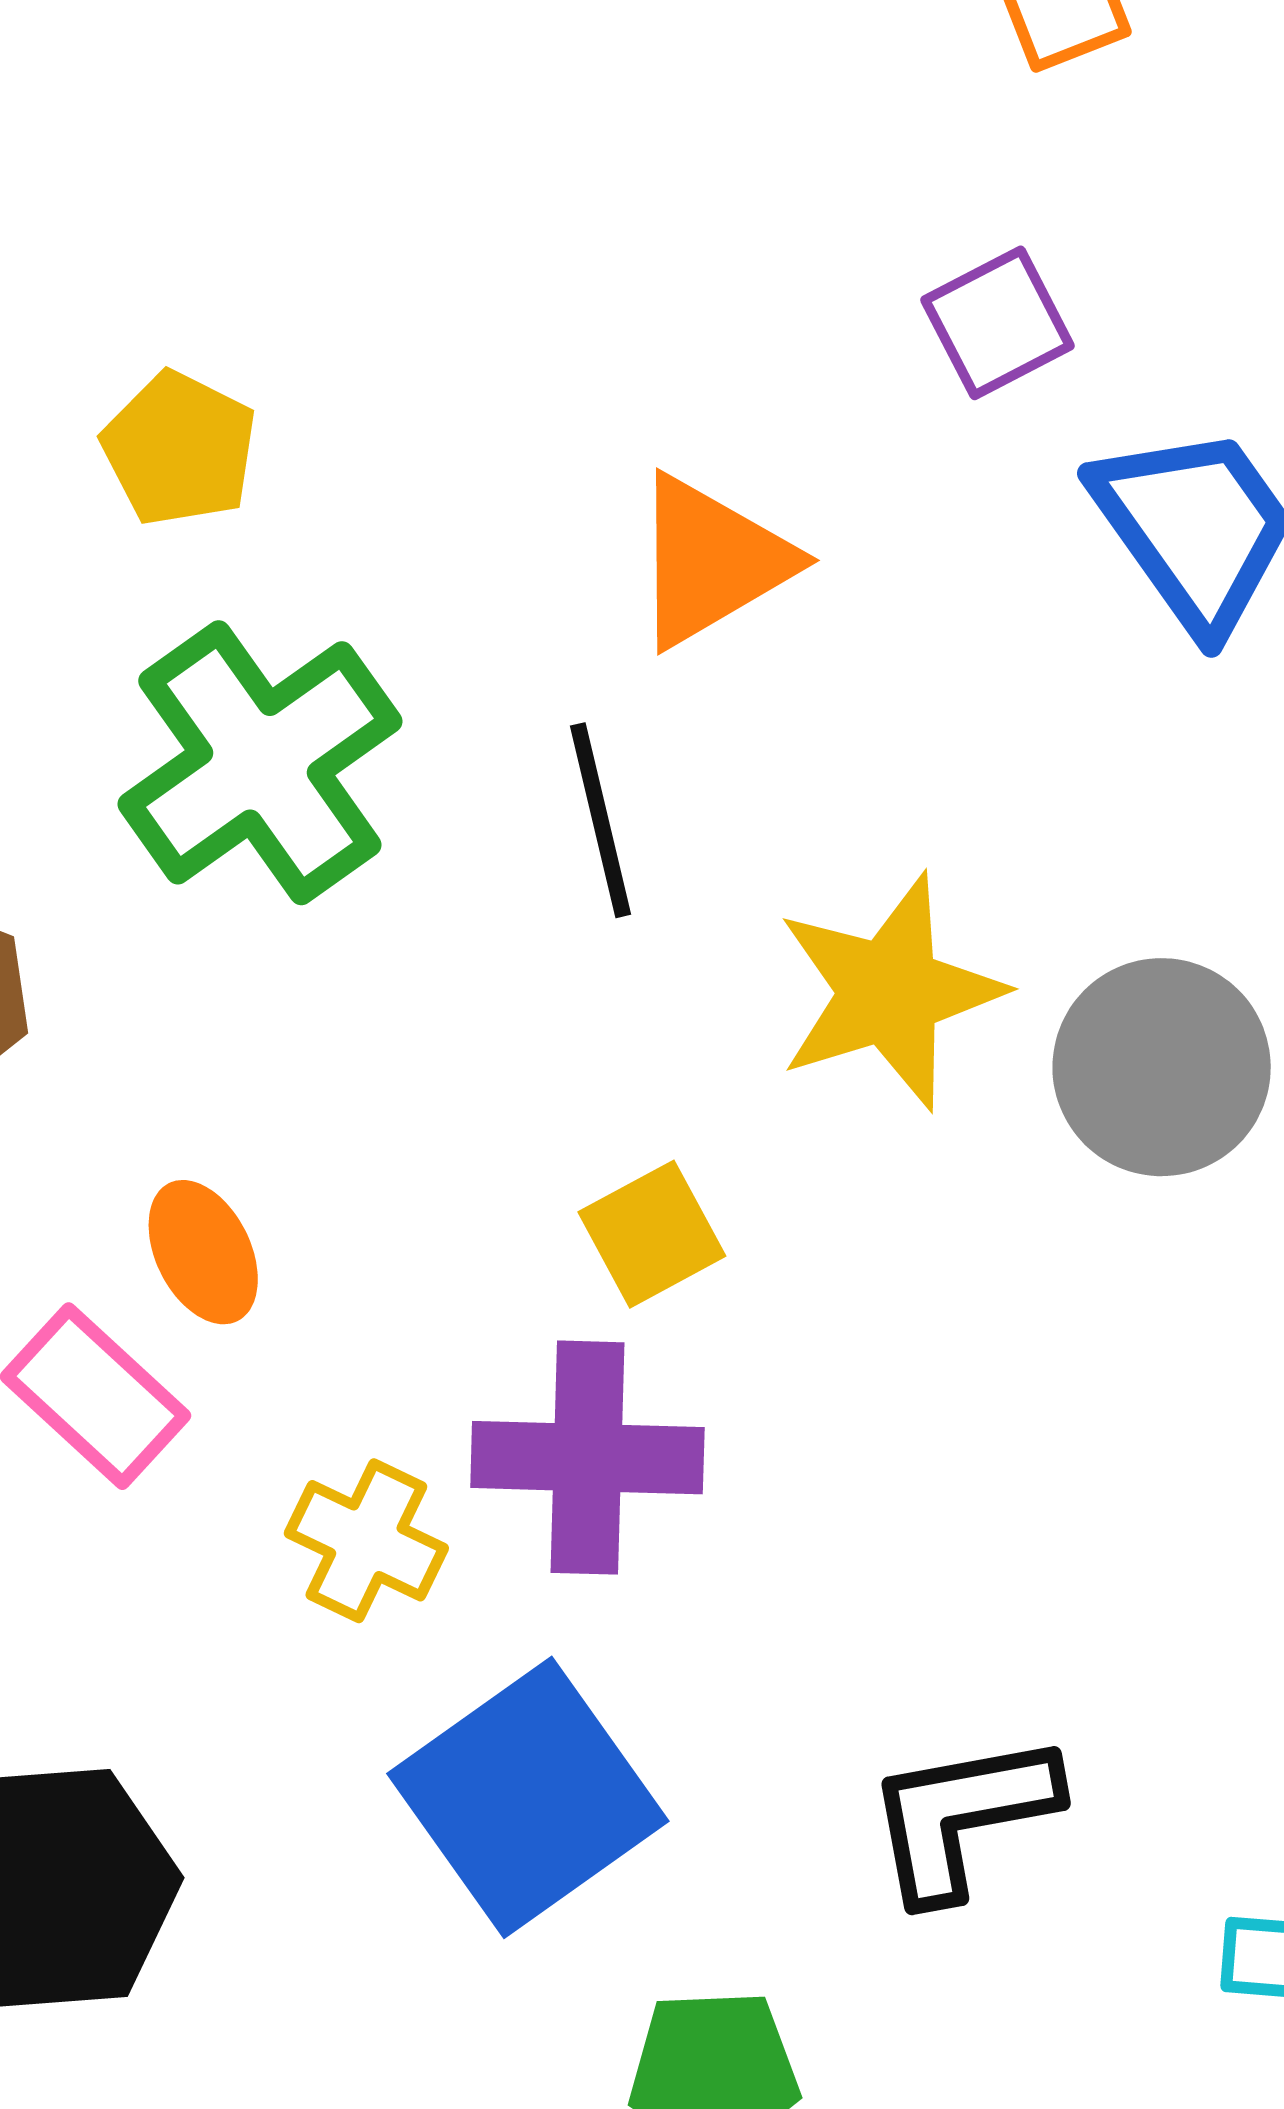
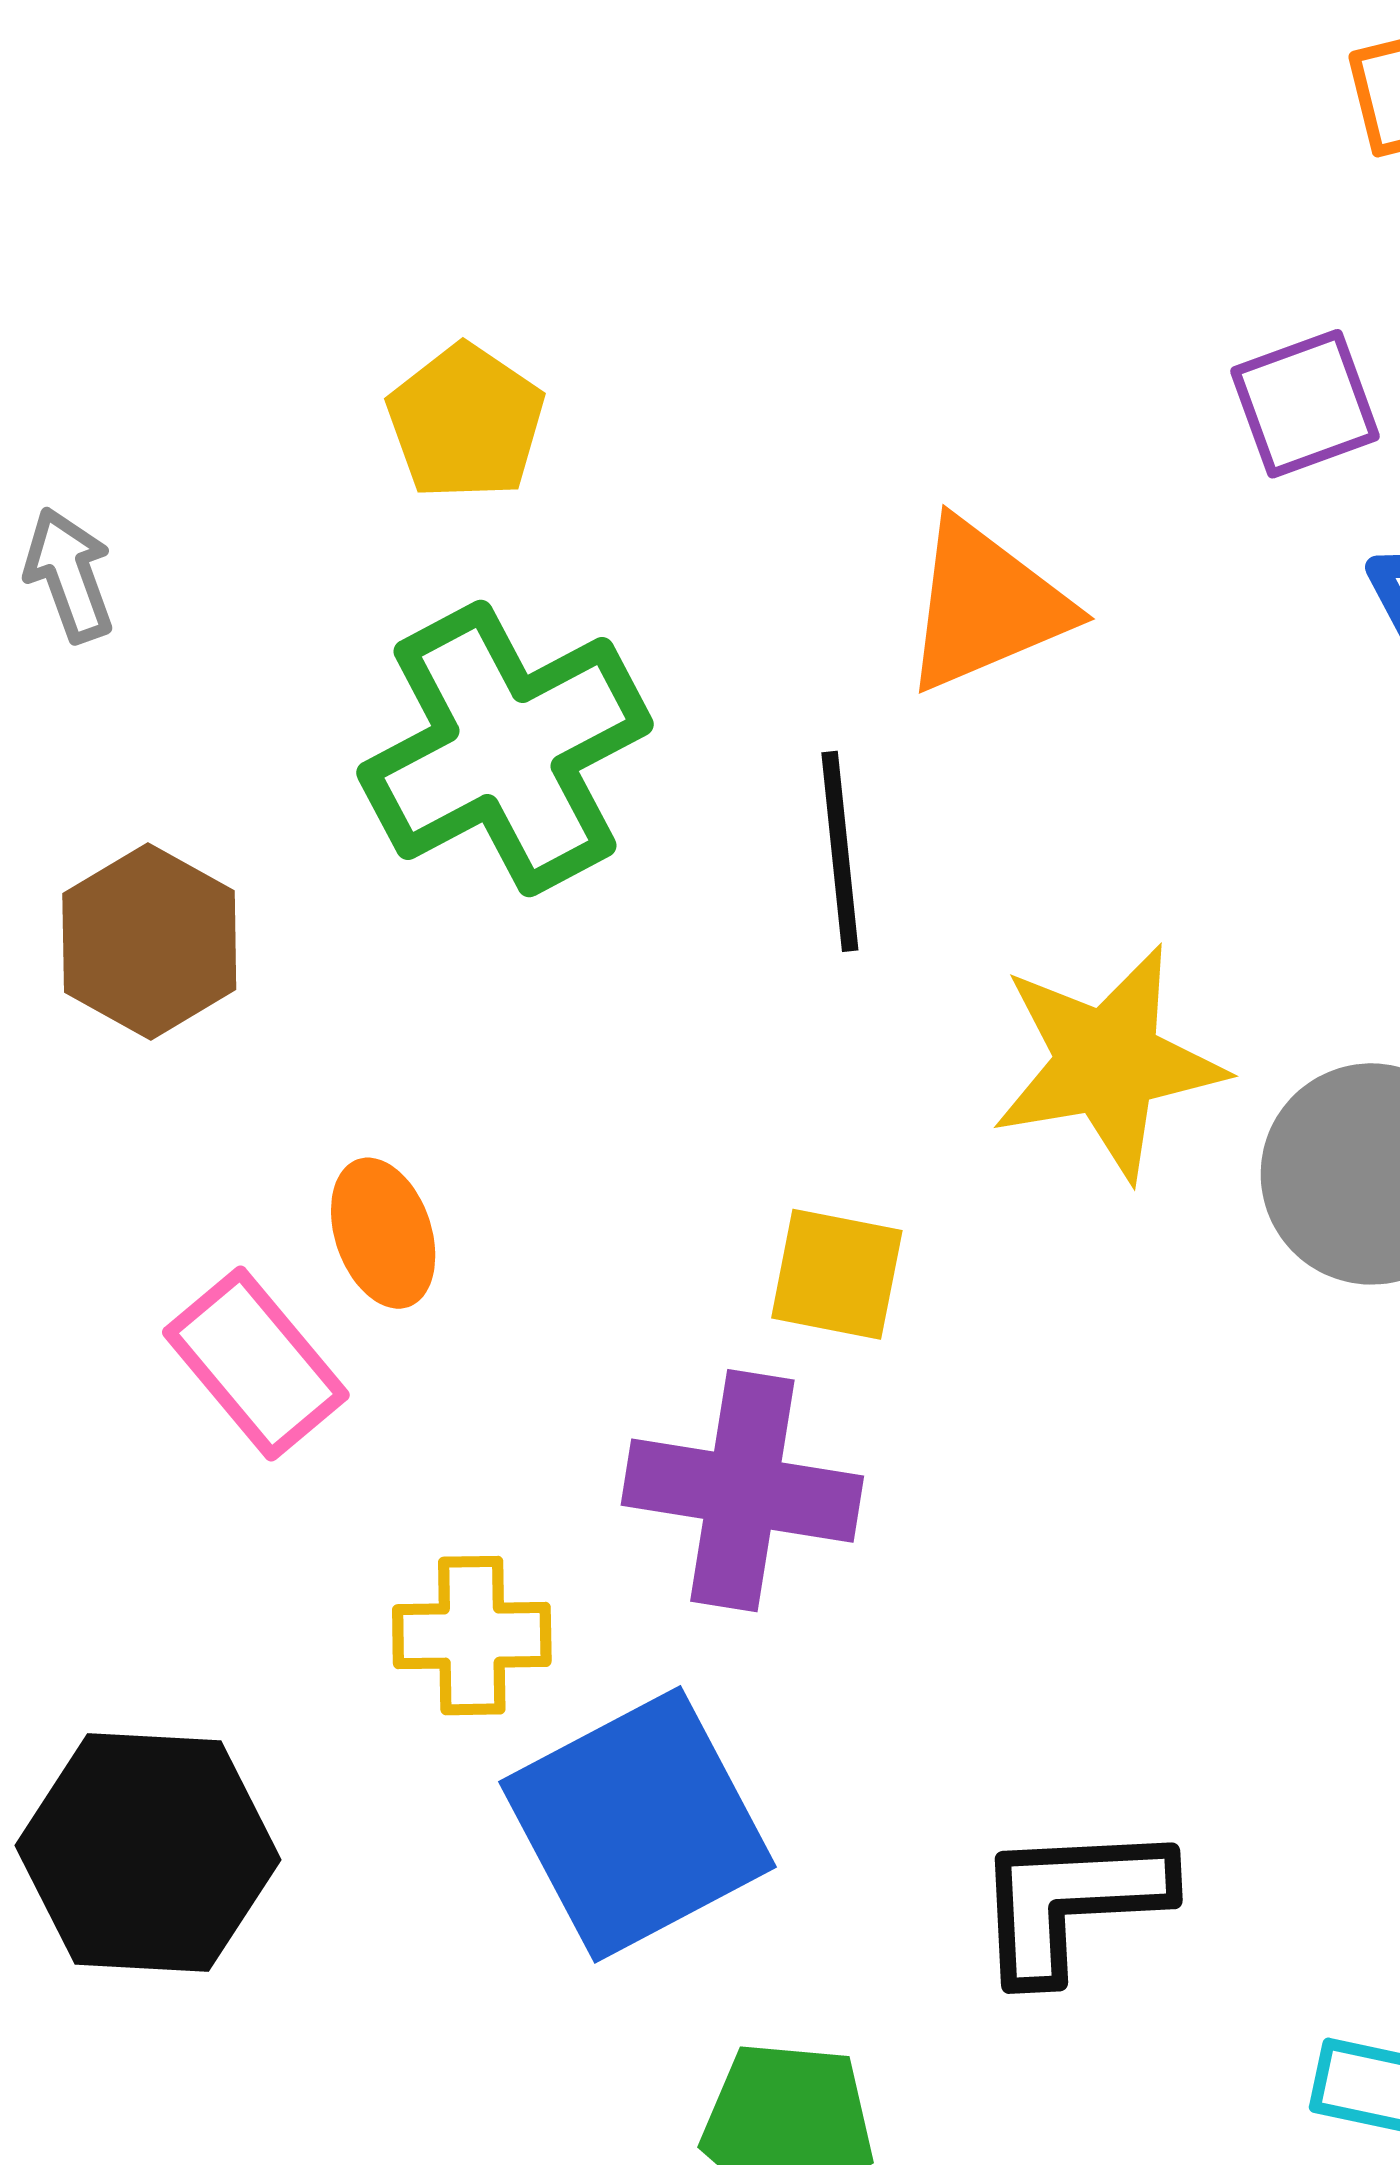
yellow square: (652, 1234) -> (837, 1274), turned 32
yellow cross: (366, 1541) -> (472, 1636), moved, turned -34

